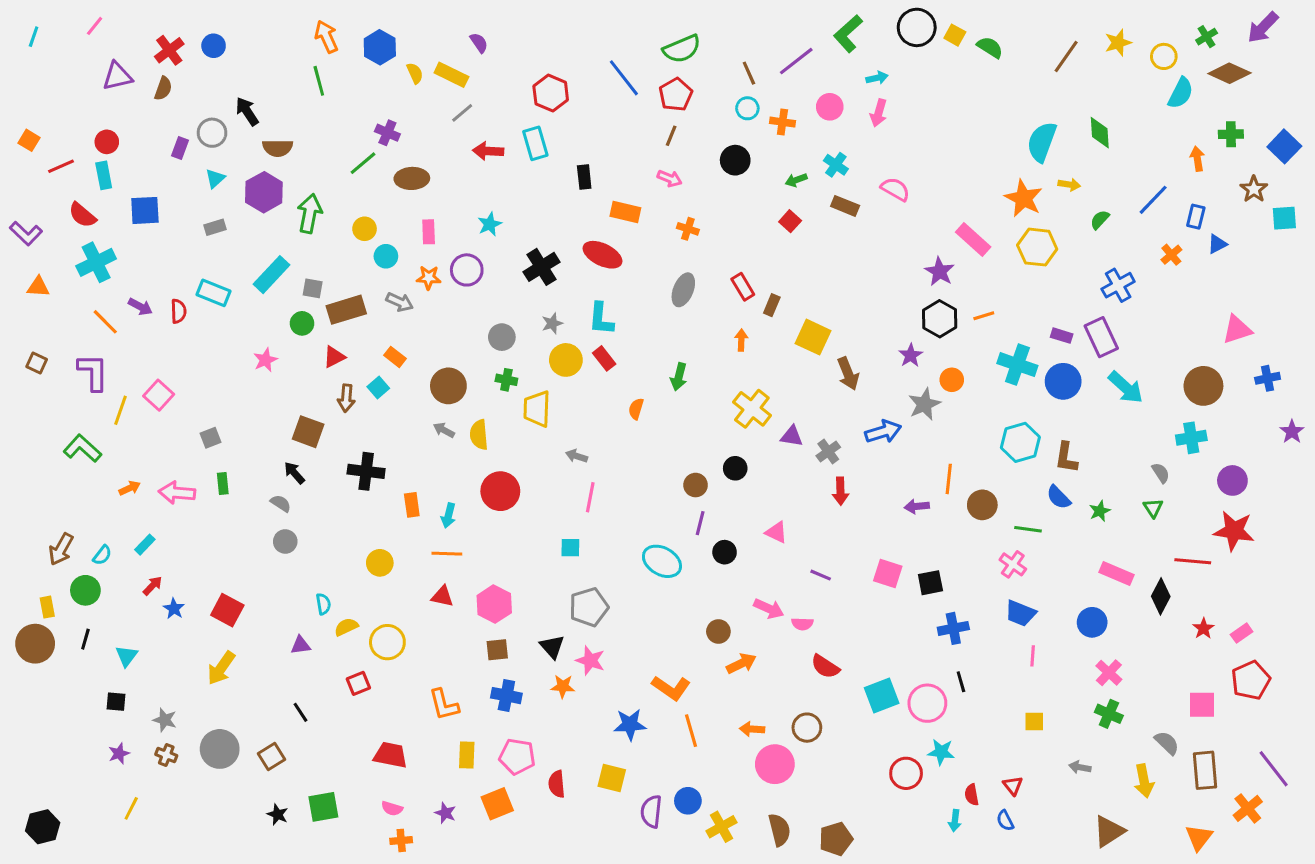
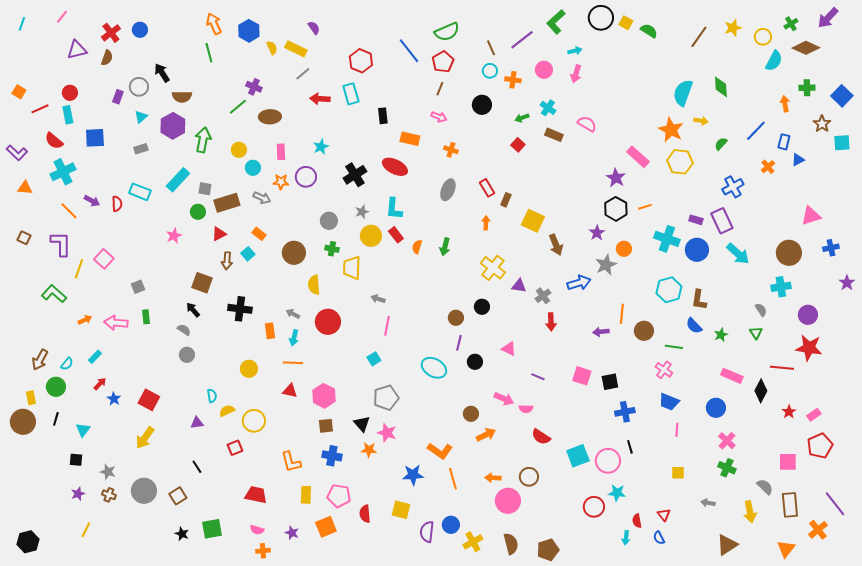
orange semicircle: (636, 409) -> (417, 247), moved
gray arrow: (444, 430) -> (293, 314), moved
cyan square: (570, 548) -> (374, 359), turned -32

